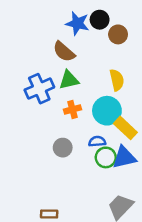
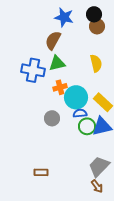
black circle: (100, 20) -> (94, 14), moved
brown semicircle: (64, 52) -> (53, 40), turned 78
blue cross: (39, 89) -> (33, 70), turned 35
cyan circle: (107, 111) -> (76, 97), moved

